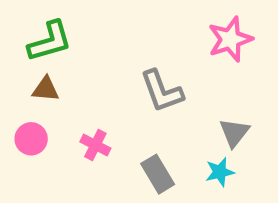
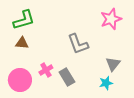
pink circle: (31, 139) -> (20, 80), moved, size x1.5
pink cross: (95, 145) -> (46, 70), turned 32
gray rectangle: (158, 174) -> (67, 77), moved

